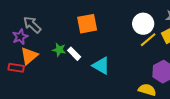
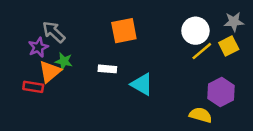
green star: (59, 50) -> (64, 61), moved
white rectangle: (74, 54) -> (107, 69), turned -40

